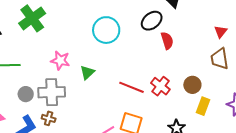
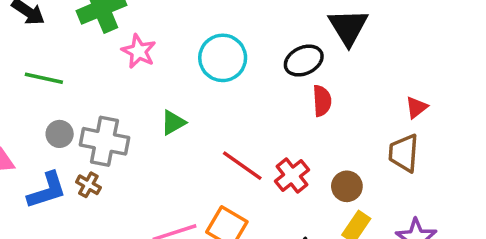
pink star: (60, 60) -> (139, 51), moved

